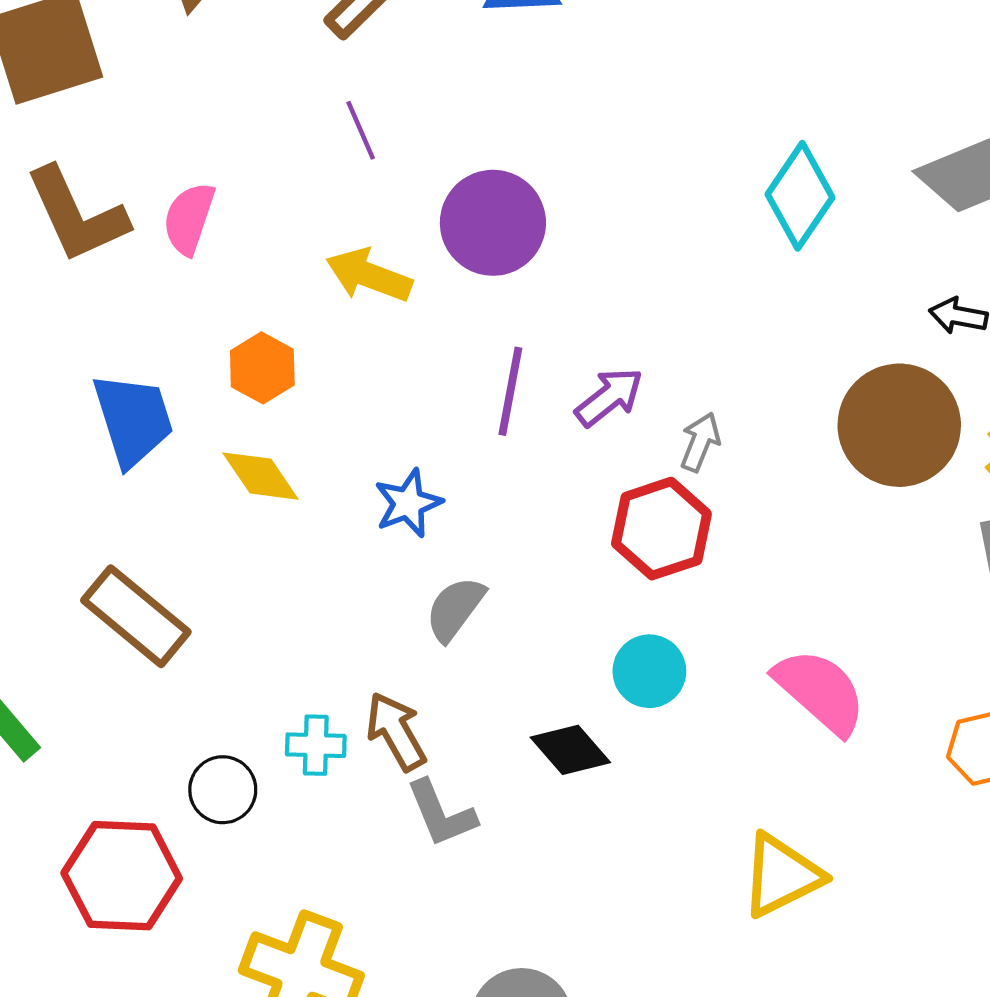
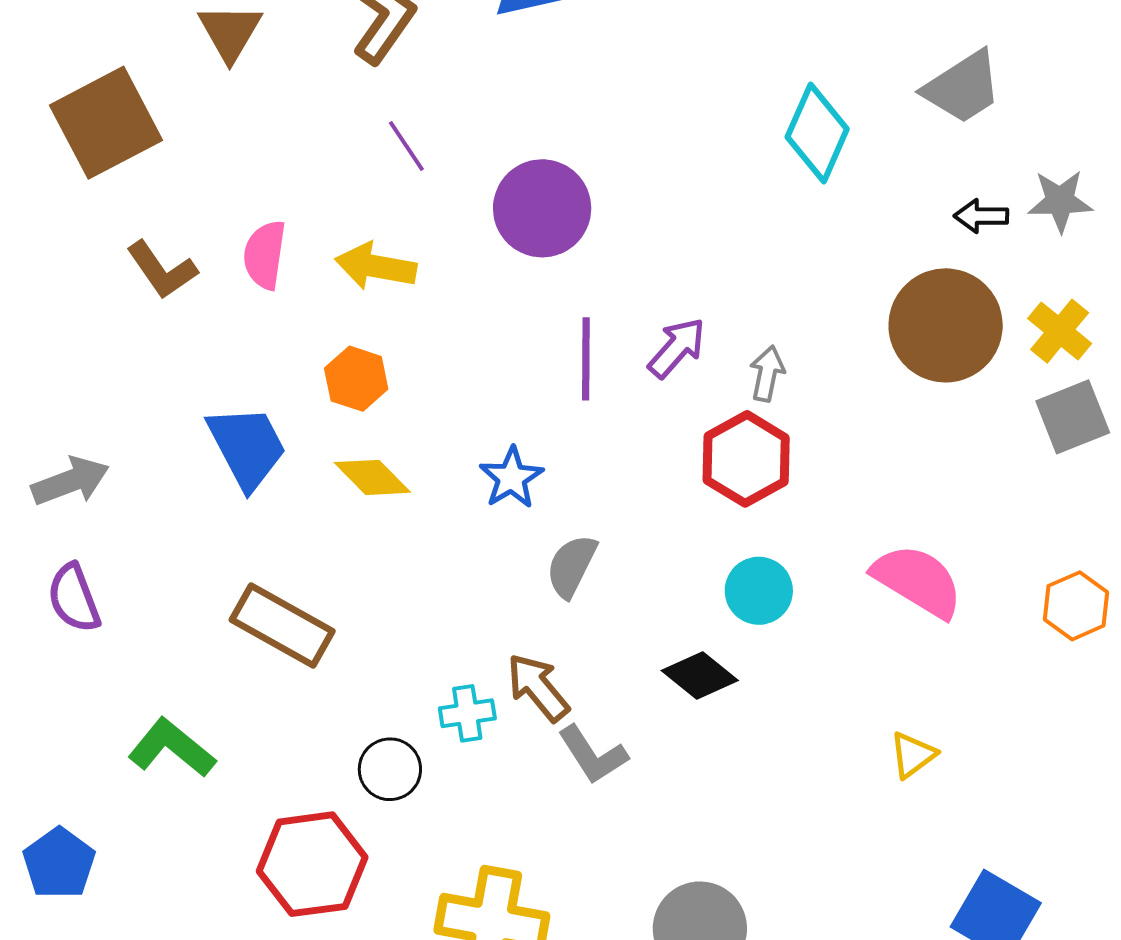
brown L-shape: (77, 215) -> (162, 270), size x0.7
yellow arrow: (369, 275) -> (376, 266), moved
yellow triangle: (781, 875) -> (913, 755), size x0.6

